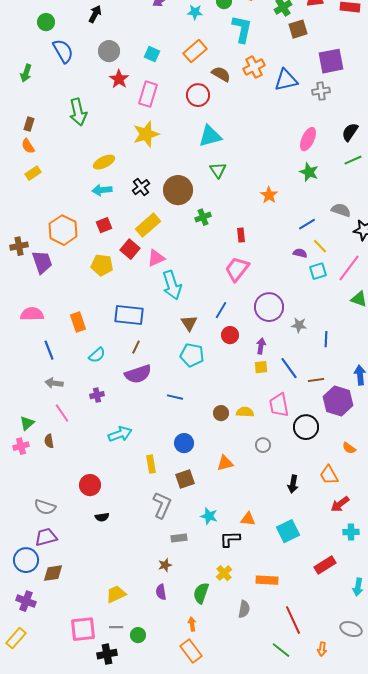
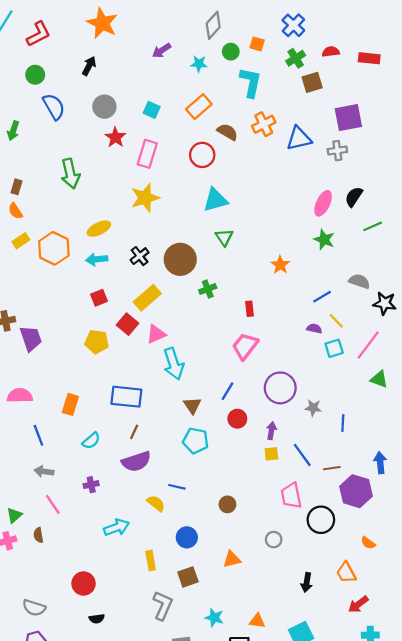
black semicircle: (350, 132) -> (354, 197), moved
orange hexagon: (63, 230) -> (54, 248), moved
orange rectangle: (78, 322) -> (70, 404), turned 36
yellow semicircle: (245, 412) -> (156, 503), moved, turned 36

